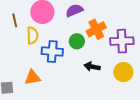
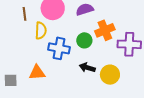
black arrow: (92, 67) -> (87, 68), moved
yellow circle: (123, 72) -> (110, 75), moved

